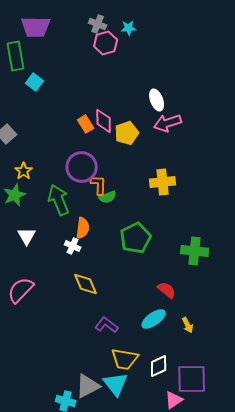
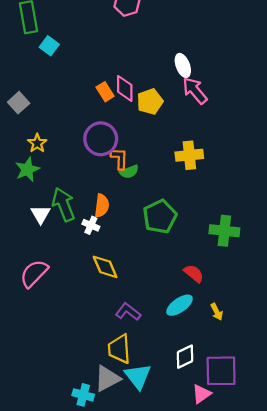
pink arrow: (168, 123) -> (195, 91), turned 68
green arrow: (59, 200) -> (63, 204), moved
yellow trapezoid: (125, 359) -> (119, 349), moved, turned 76

